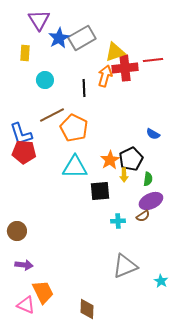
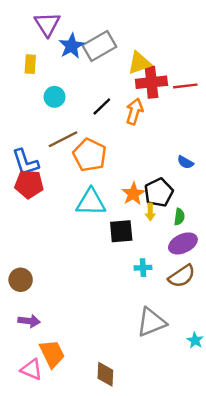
red line: (153, 60) -> (185, 86), moved
orange arrow: (105, 76) -> (134, 111), moved
black line: (84, 88) -> (102, 107), turned 48
brown semicircle: (143, 216) -> (182, 276), moved, size x1.6

